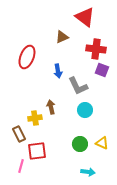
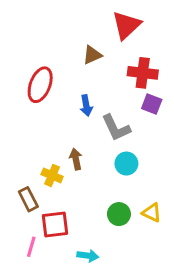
red triangle: (85, 17) -> (126, 25), turned 40
yellow cross: (35, 118) -> (52, 175), turned 32
cyan arrow: (88, 172) -> (88, 256), moved

